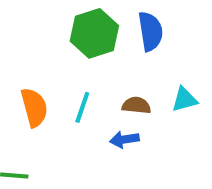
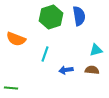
brown semicircle: (136, 105) -> (92, 70), moved
orange semicircle: (34, 107) -> (16, 39), moved, turned 126

